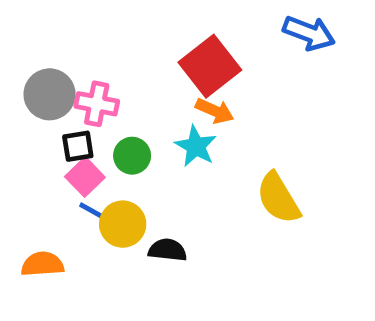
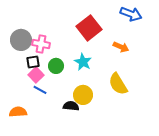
orange arrow: (215, 111) -> (121, 47), moved
yellow circle: (123, 224) -> (83, 95), moved

